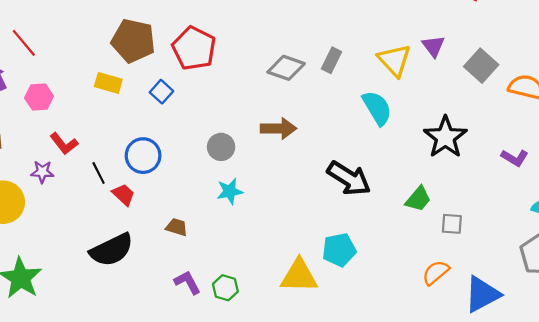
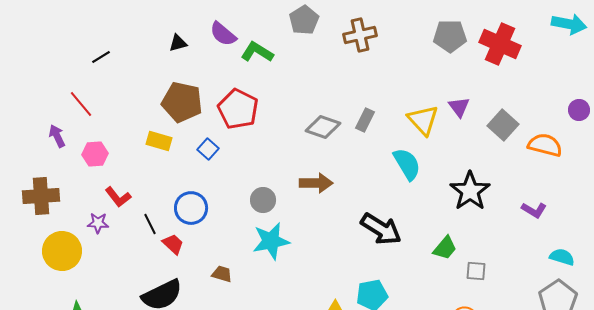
cyan star: (230, 191) -> (271, 241), size x1.5

